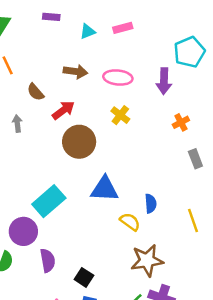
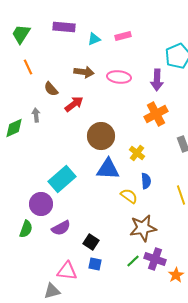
purple rectangle: (51, 17) -> (64, 27), size x1.5
yellow cross: (120, 115) -> (137, 153), moved
orange cross: (181, 122) -> (156, 114), moved, size x1.6
brown circle: (79, 142) -> (101, 136), moved
purple semicircle: (48, 260) -> (61, 228), turned 72

